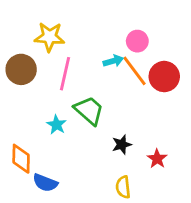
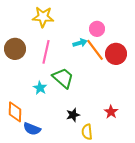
yellow star: (49, 37) -> (43, 17), moved
black star: (122, 145) -> (73, 115), moved

